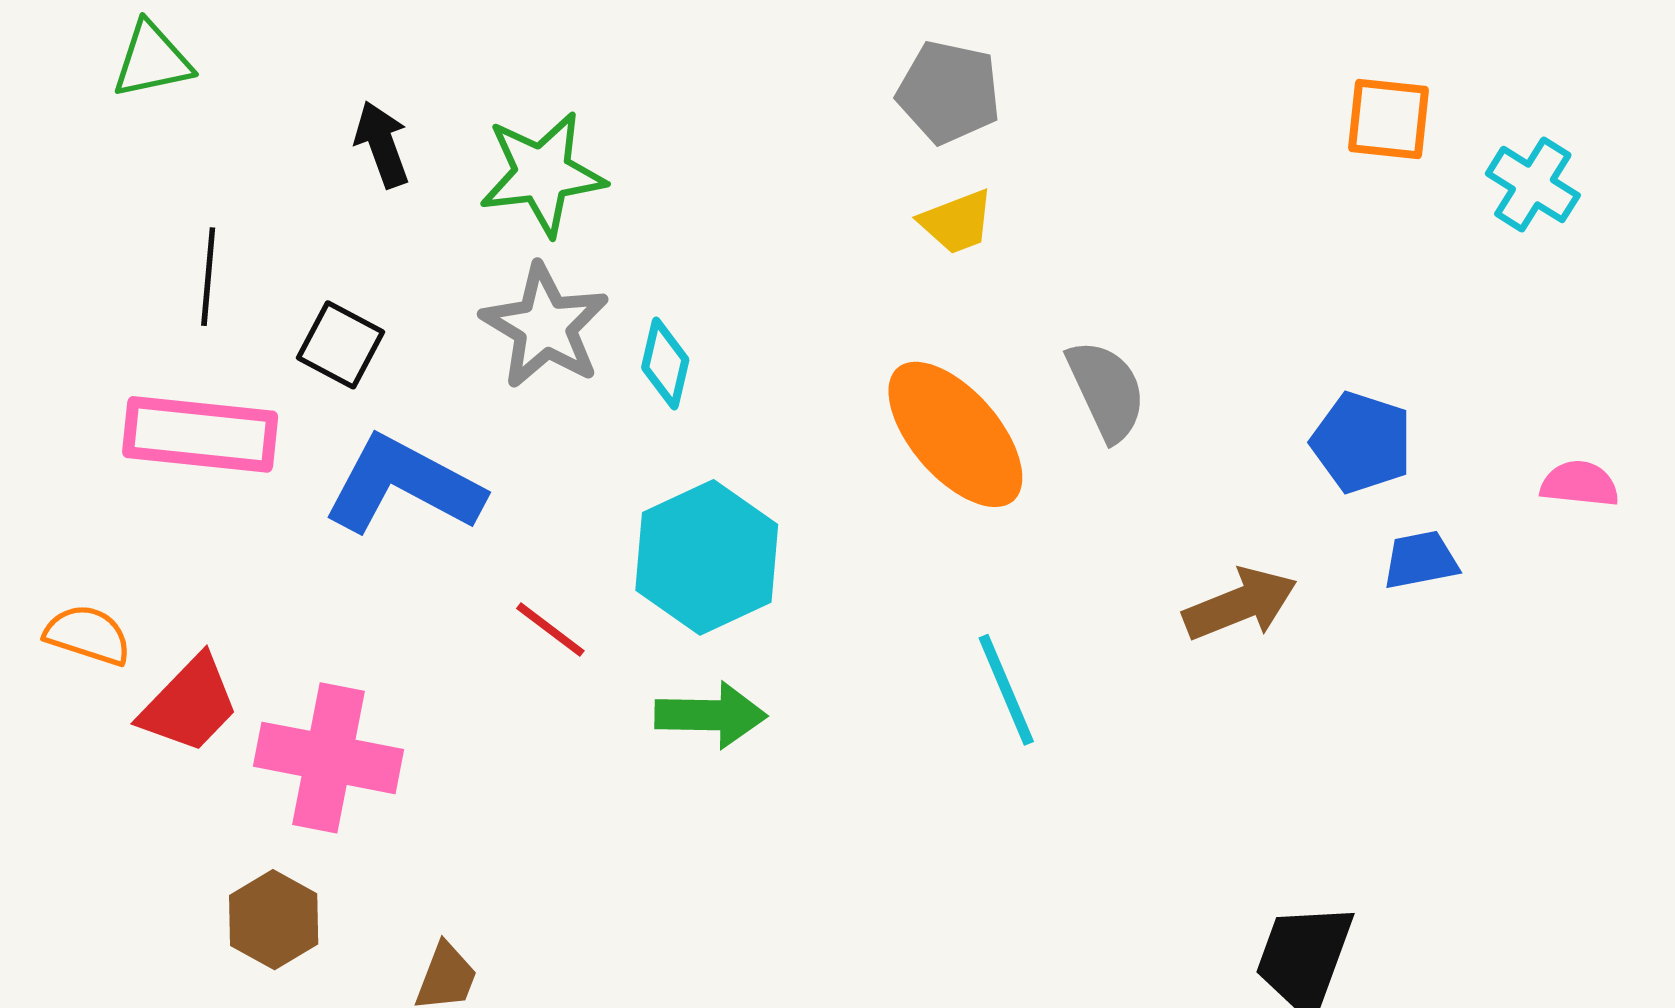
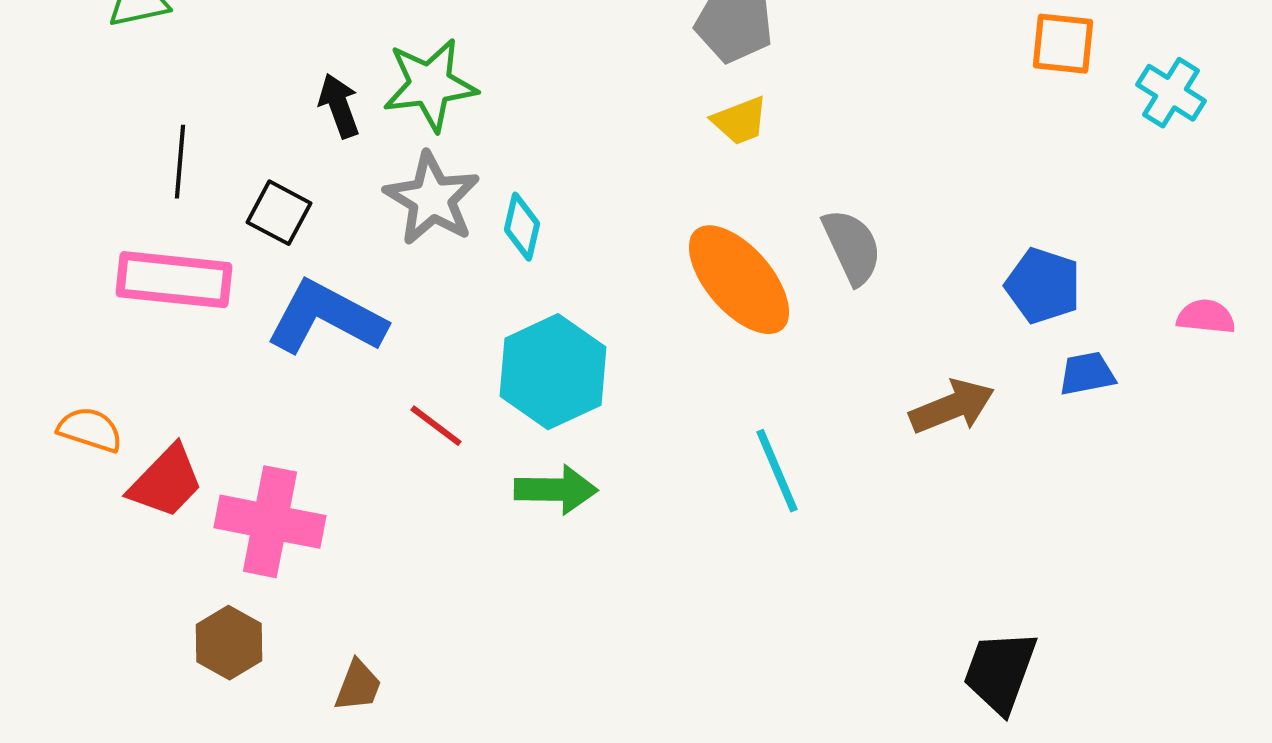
black arrow: (382, 144) -> (339, 106), moved

